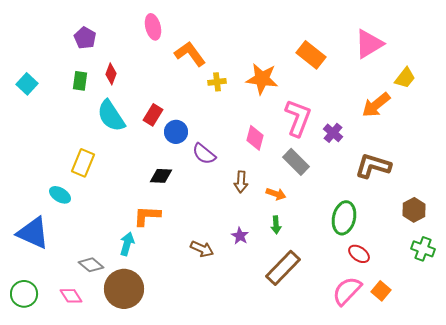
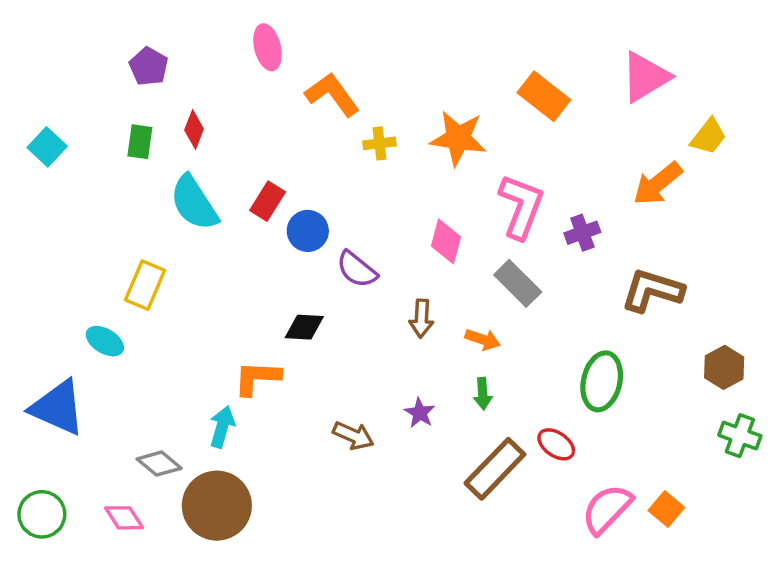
purple cross: (333, 133) -> (582, 233), turned 30
black diamond: (161, 176) -> (304, 327), moved
red ellipse: (359, 254) -> (556, 444), moved

